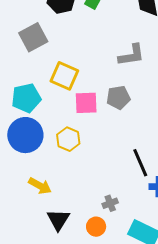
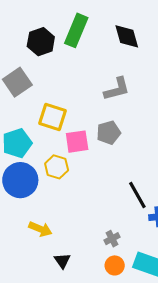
yellow hexagon: (68, 139) -> (57, 167), moved
black triangle: (58, 220) -> (62, 261), size x0.7
orange circle: (96, 227) -> (115, 265), moved

